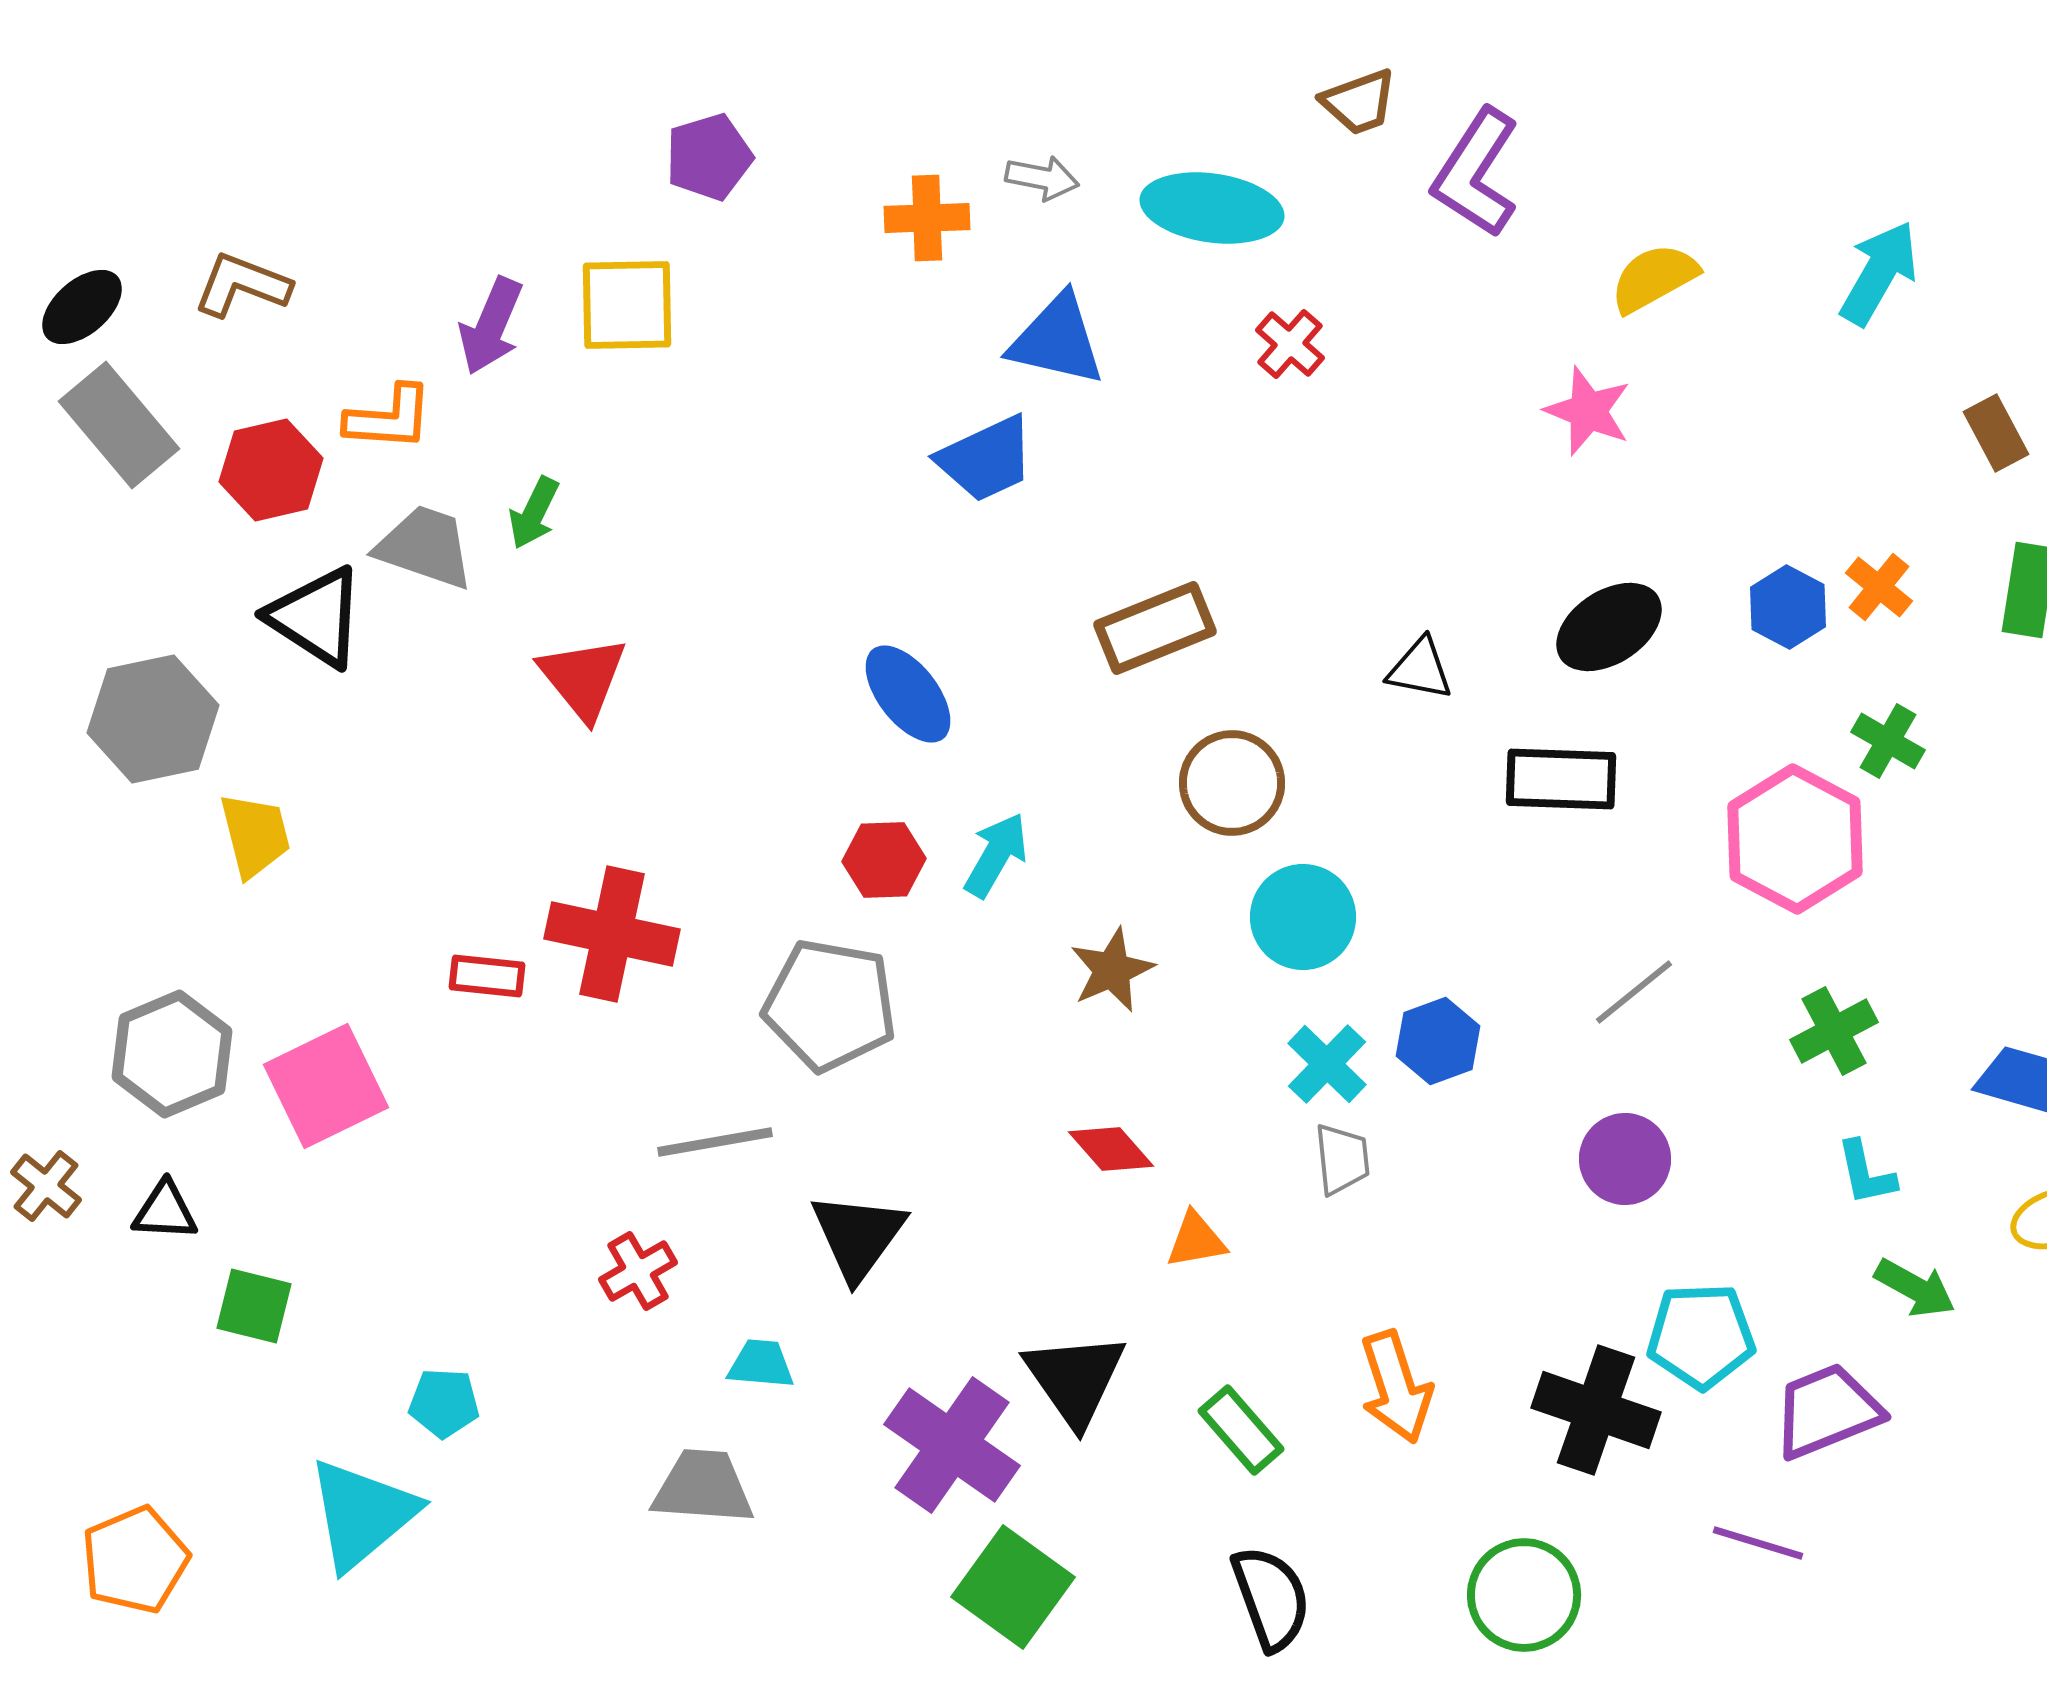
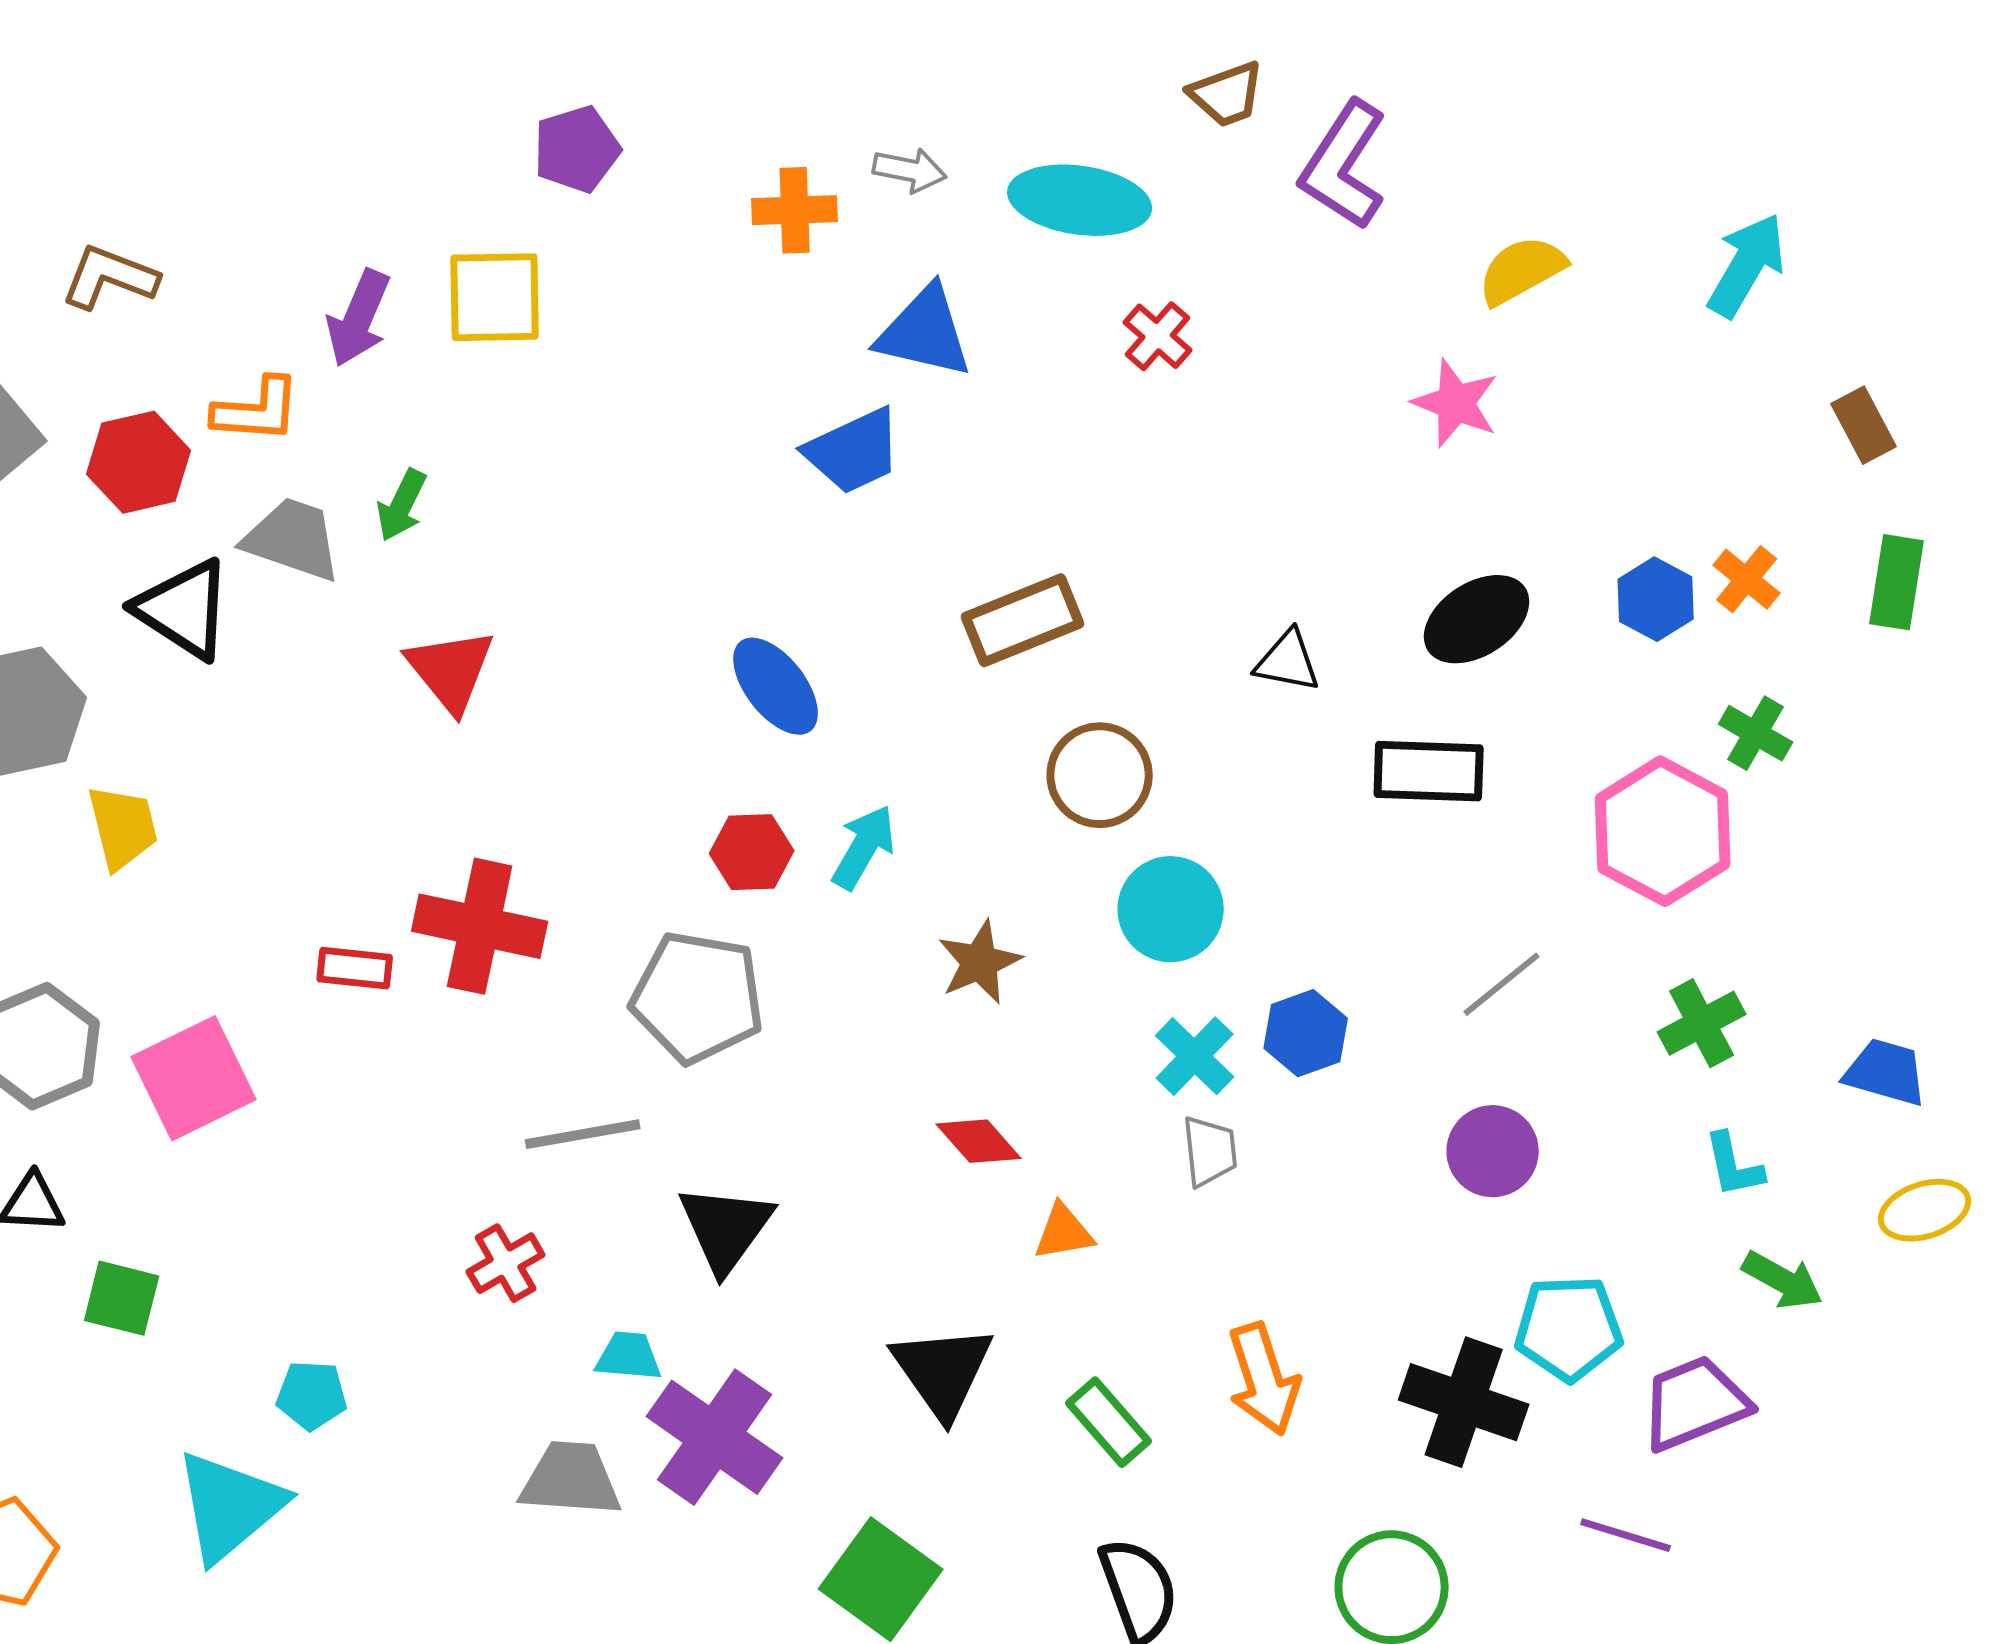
purple cross: (952, 1445) -> (715, 1437), moved

